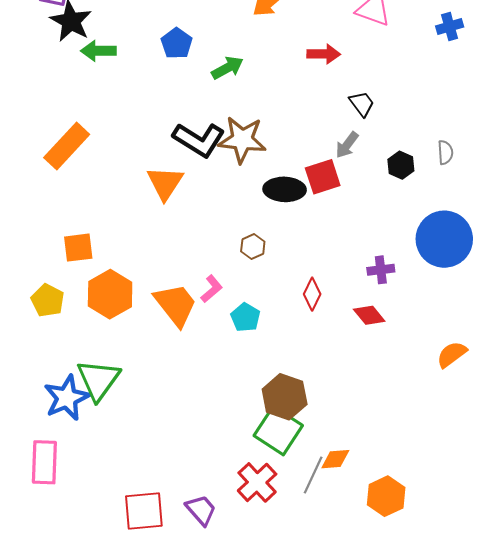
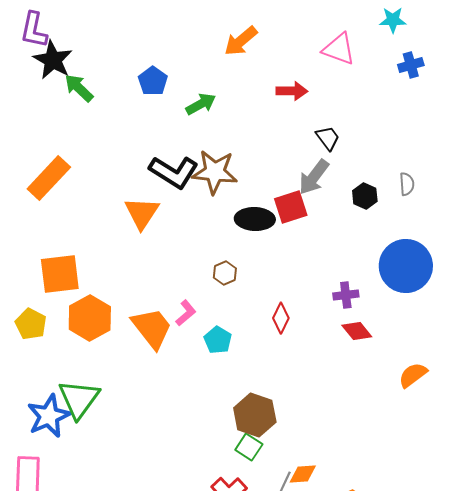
green arrow: (98, 51) -> (79, 88), turned 44
gray arrow: (347, 145) -> (314, 177), size x1.4
orange square: (78, 248) -> (60, 274), size x1.4
red diamond: (369, 315) -> (357, 331), moved
green square: (278, 431) -> (249, 447), size x0.6

